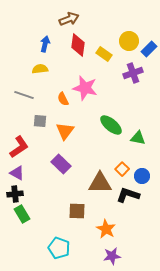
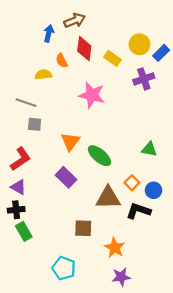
blue arrow: (45, 44) -> (49, 33), moved
orange semicircle: (63, 99) -> (62, 61), moved
gray square: (40, 121) -> (35, 124), moved
green ellipse: (111, 125) -> (99, 156), moved

